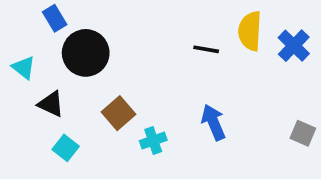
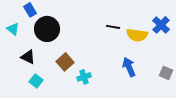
yellow semicircle: (250, 31) -> (137, 35), moved, turned -85
cyan triangle: (24, 68) -> (13, 29), moved
blue arrow: (213, 122) -> (129, 67), moved

